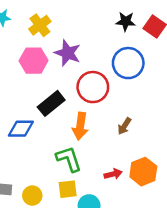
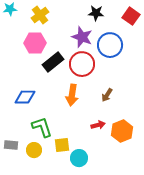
black star: (126, 21) -> (96, 13), moved
purple star: (68, 53) -> (82, 37), moved
black rectangle: (51, 103) -> (53, 62), moved
green L-shape: (69, 159) -> (42, 127), moved
red arrow: (113, 174) -> (98, 125), moved

